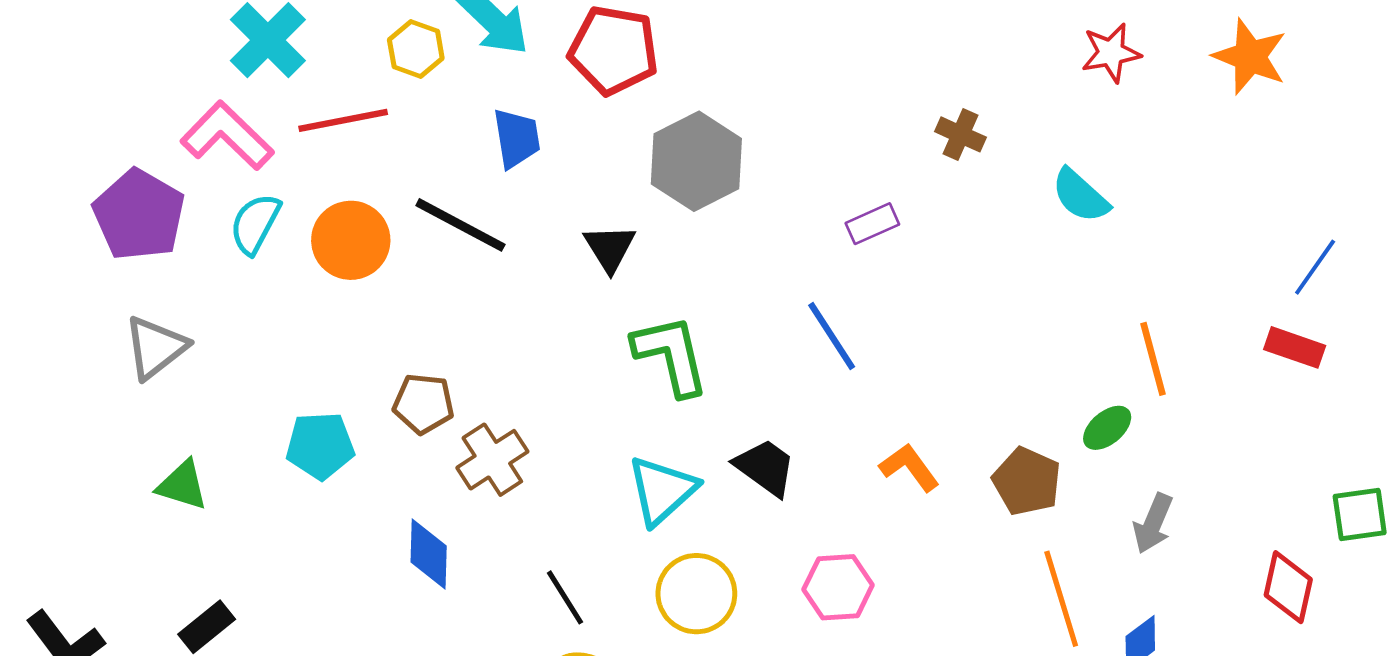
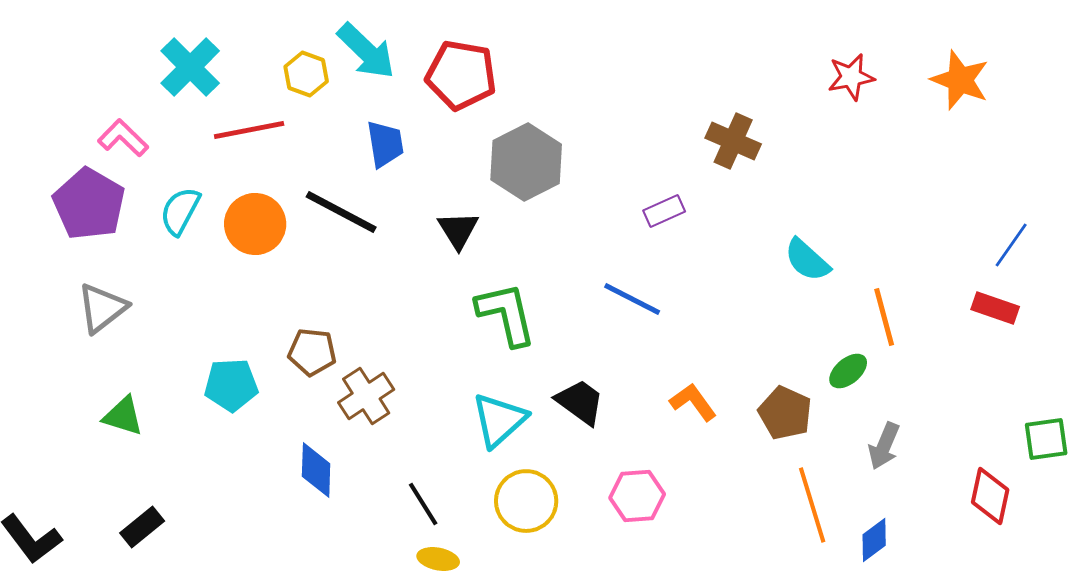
brown cross: (960, 134) -> (733, 141), size x1.4
pink L-shape: (227, 136) -> (123, 138), moved, size x0.7
cyan semicircle: (1080, 196) -> (807, 260), moved
blue line: (832, 336) -> (632, 299), turned -30

